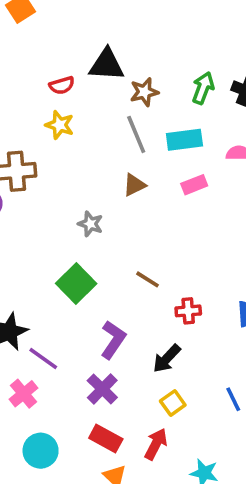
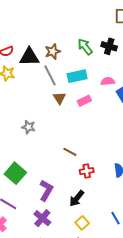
black triangle: (107, 65) -> (29, 57), moved
green arrow: (203, 88) -> (85, 47), turned -54
brown triangle: (134, 185) -> (60, 98), moved, turned -32
brown line: (147, 279) -> (70, 152), moved
green square: (76, 283) -> (15, 173), moved

